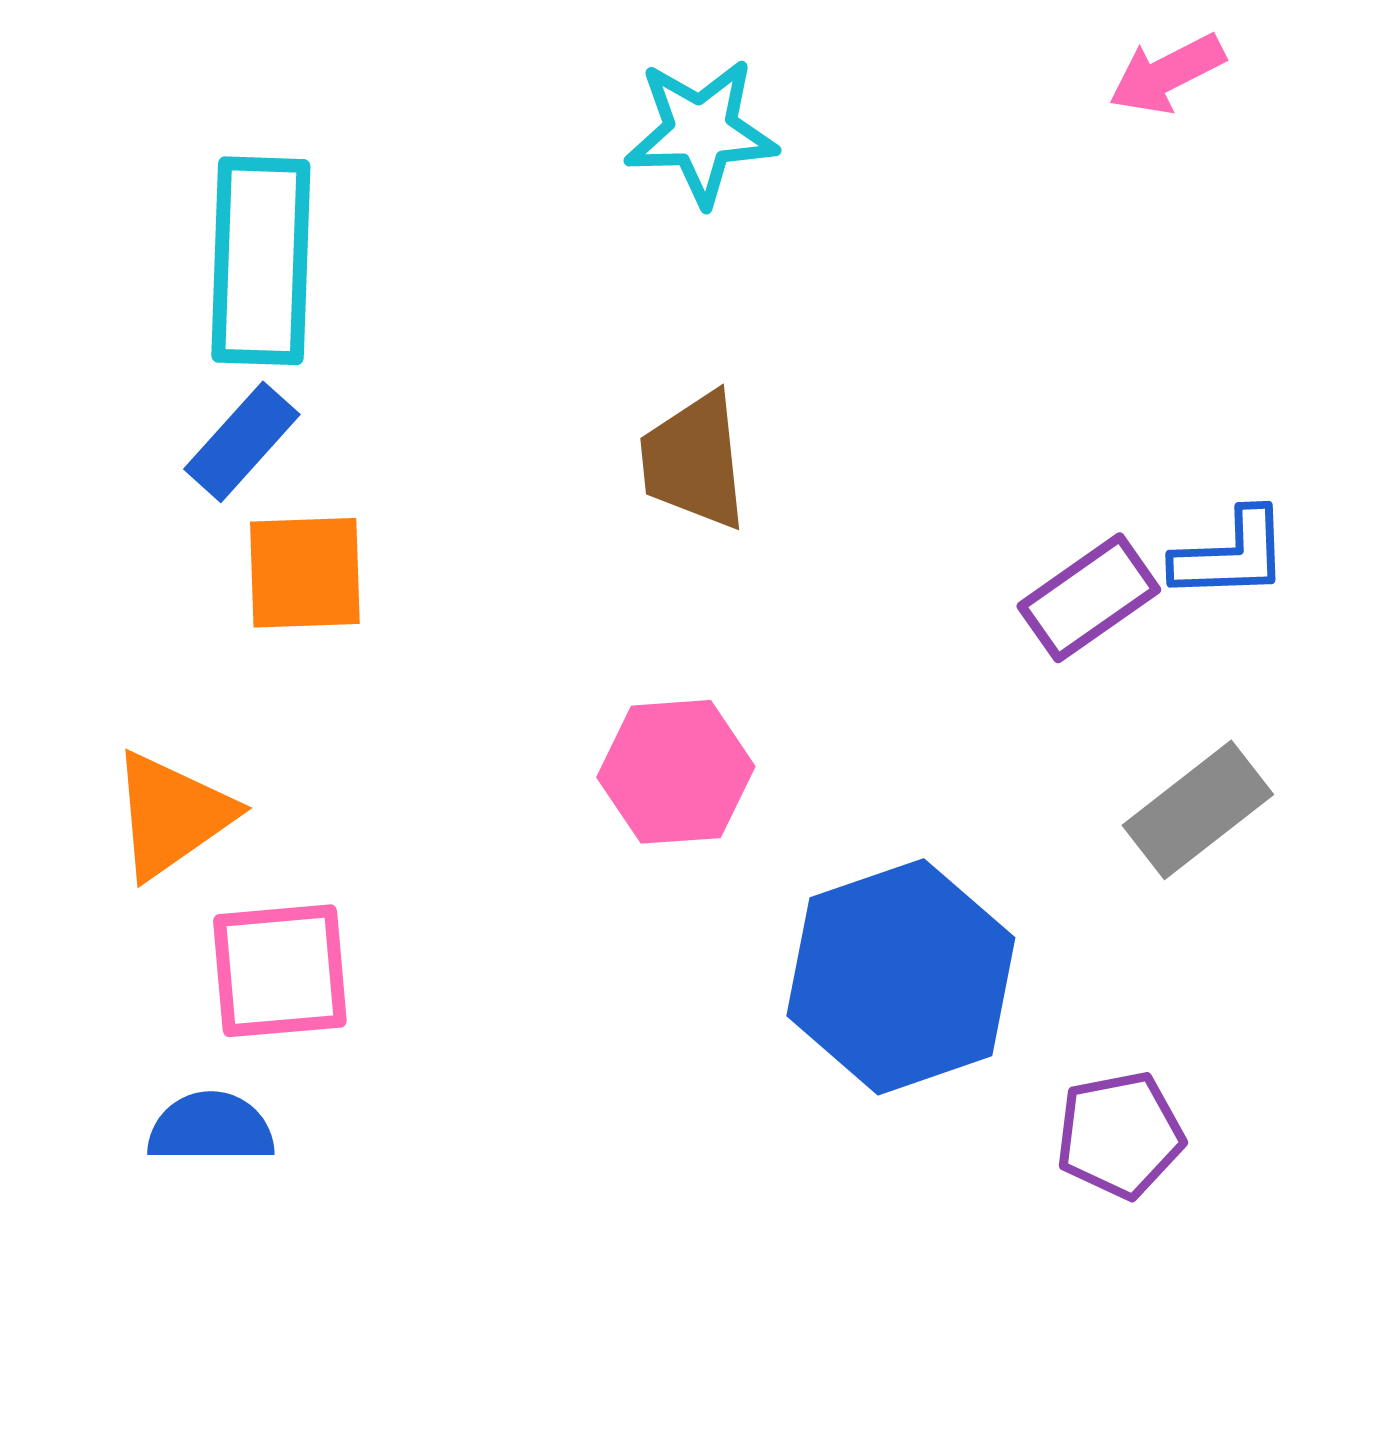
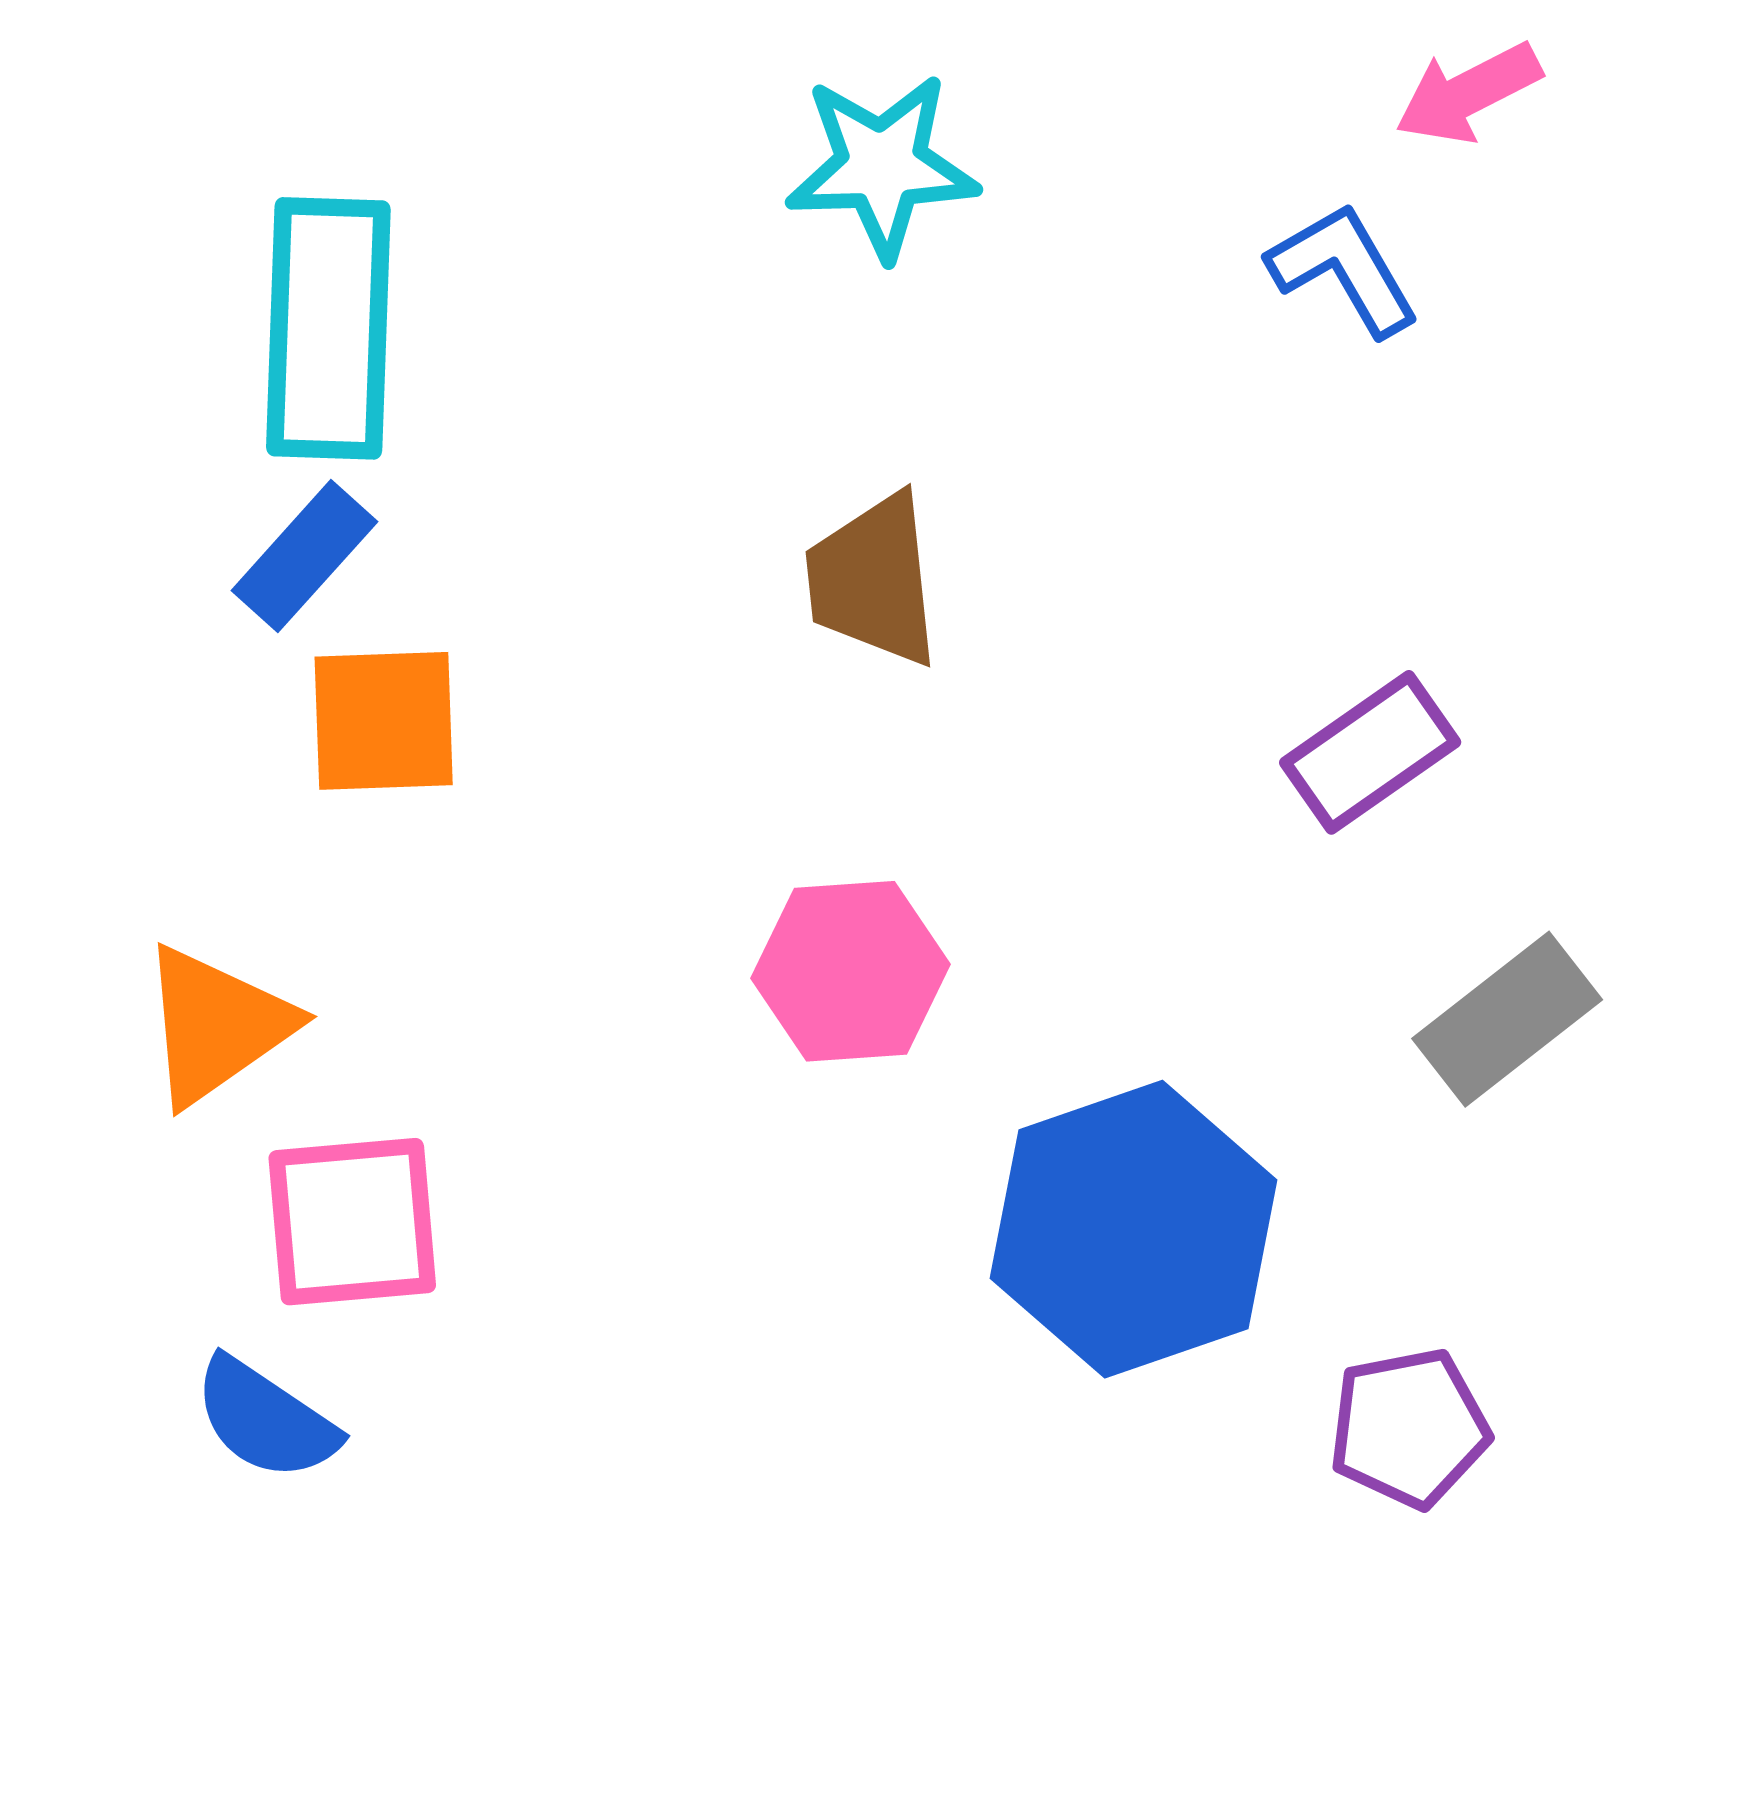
blue L-shape: (1231, 555) -> (1344, 269), moved, turned -118
blue semicircle: (211, 1128) -> (265, 1419), turned -146

